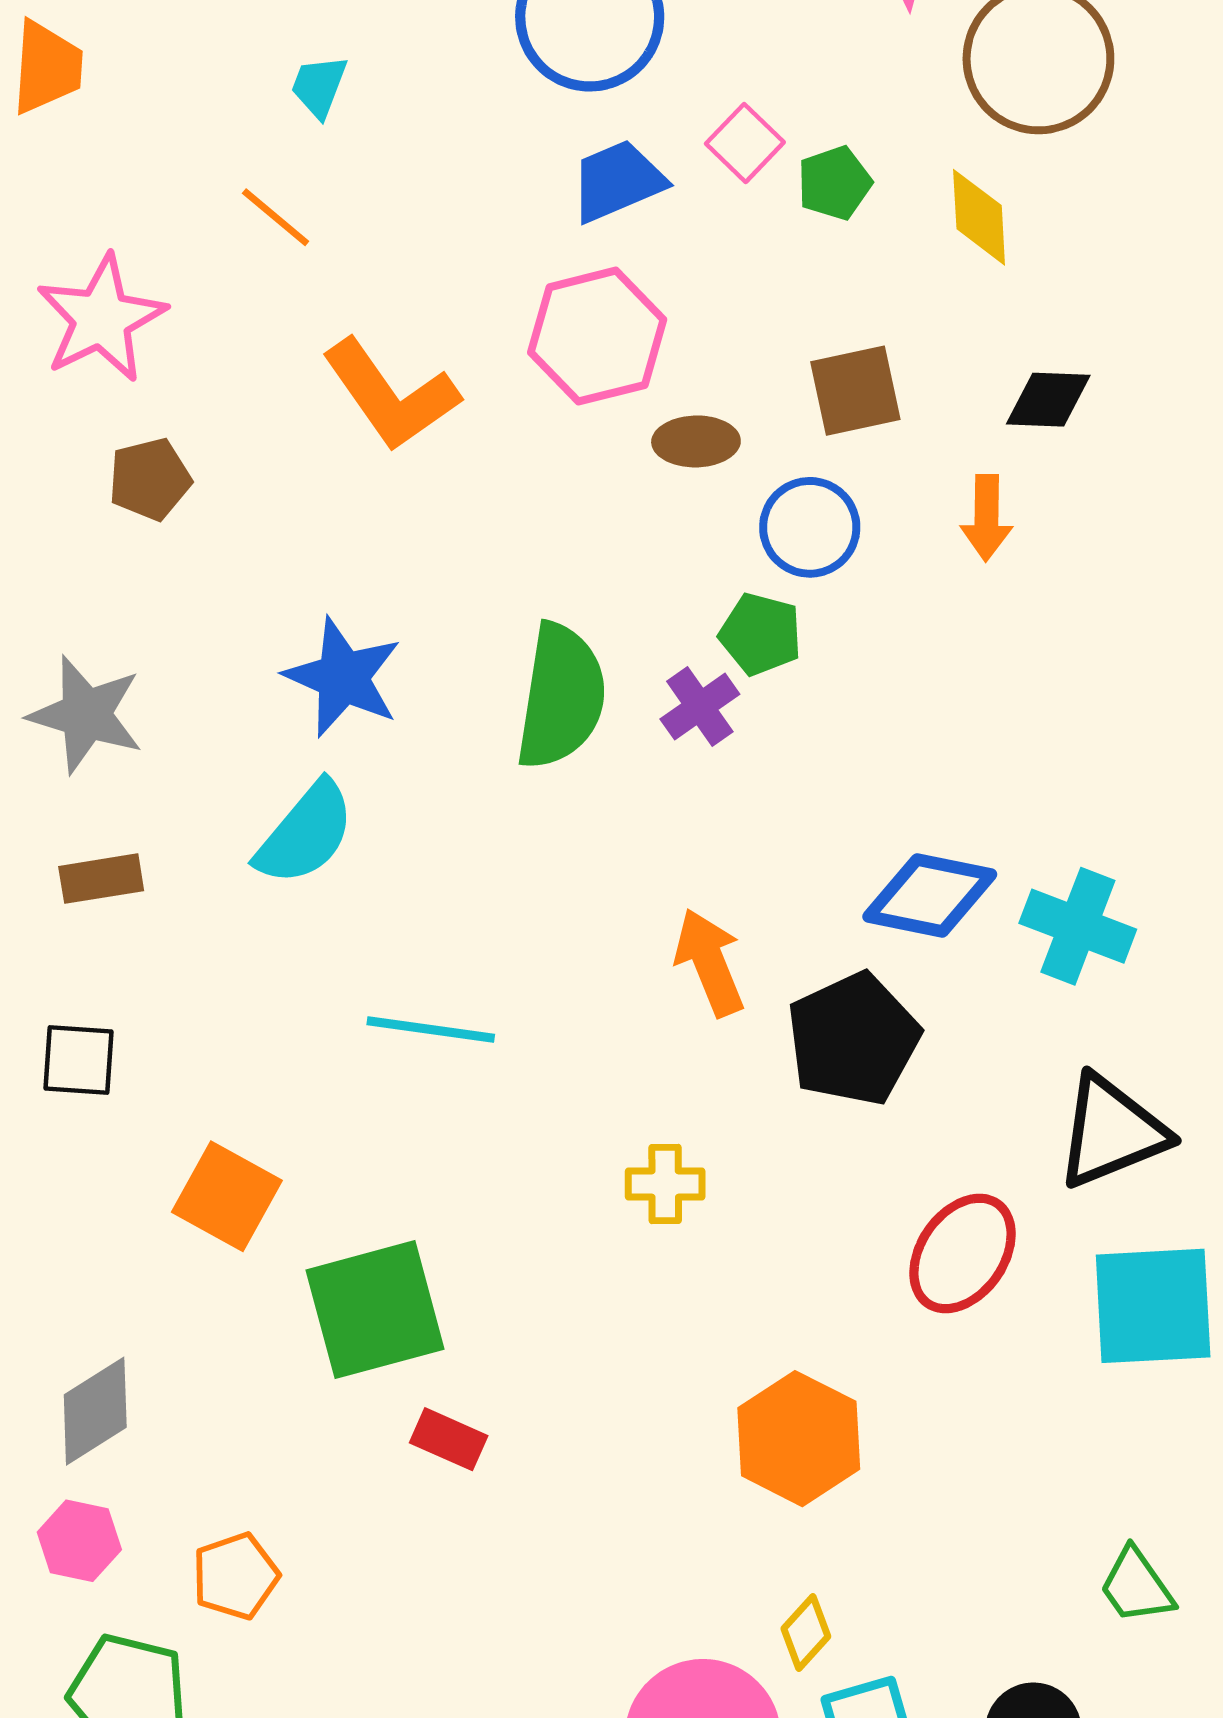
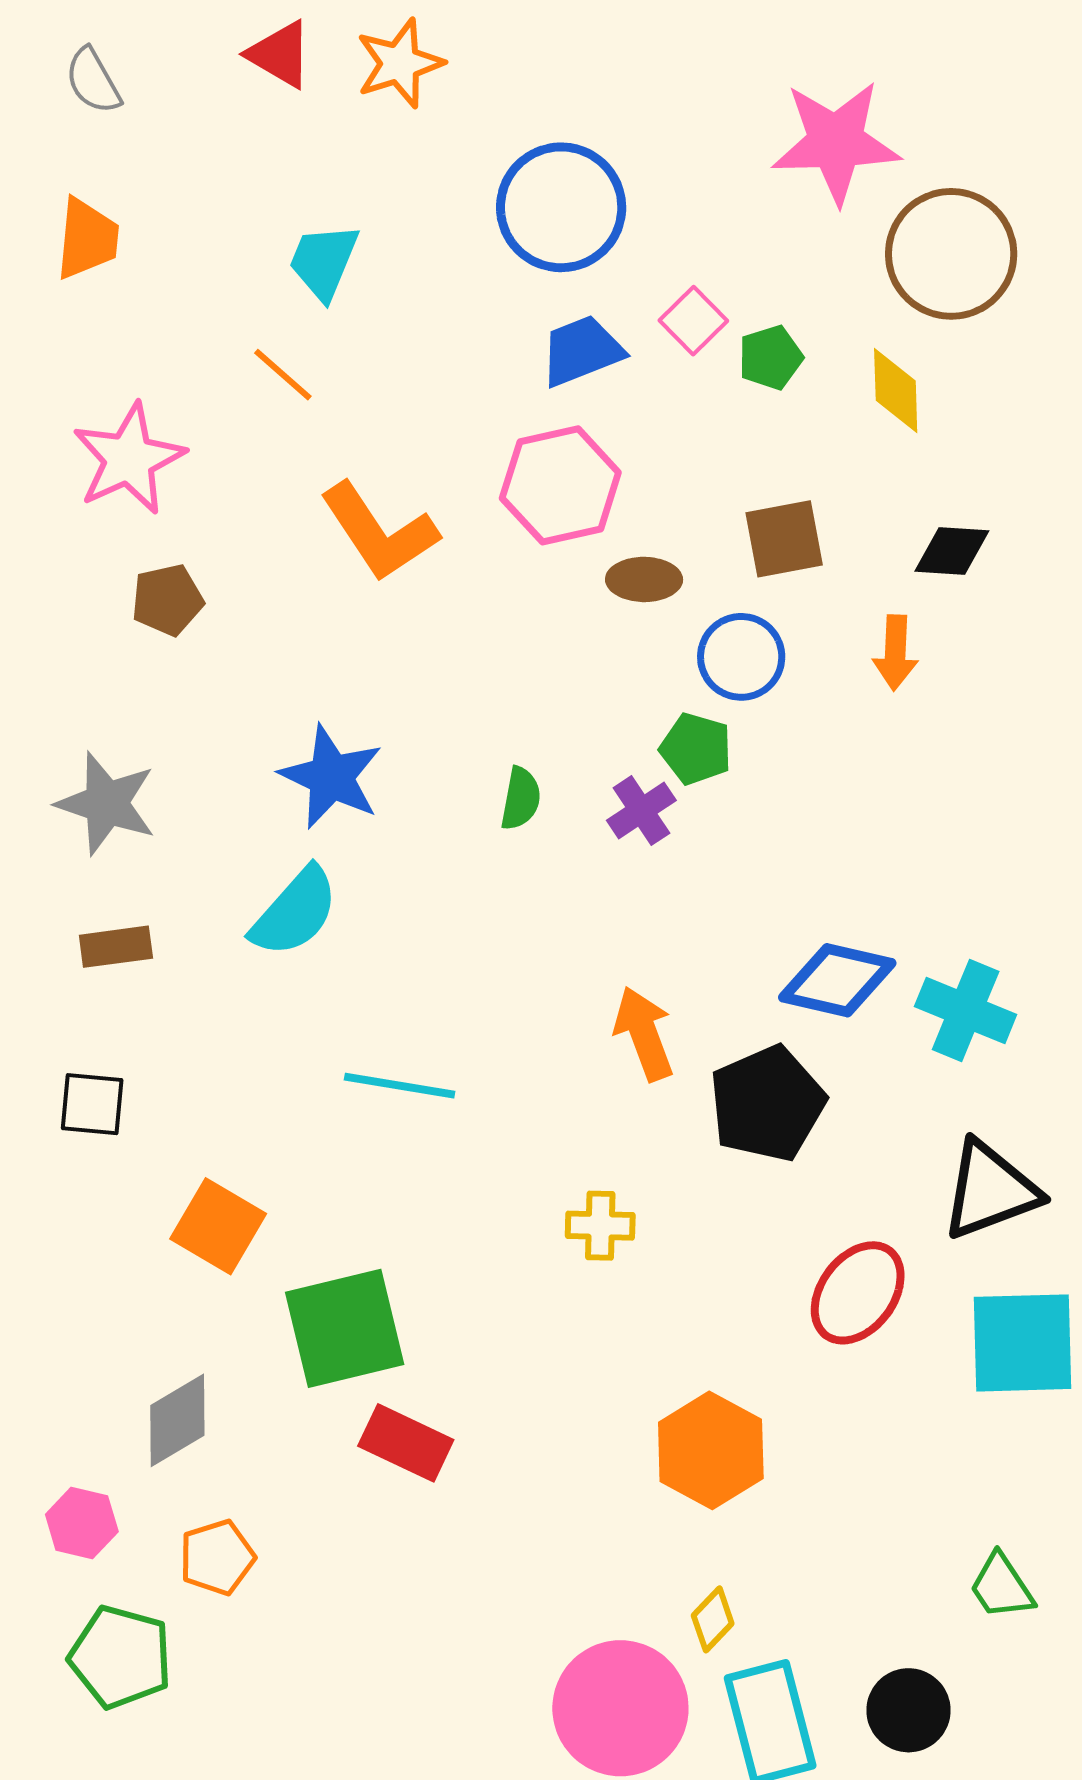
cyan trapezoid: (319, 86) -> (324, 262), size x1.4
green semicircle: (561, 696) -> (521, 799), size x0.5
gray diamond: (95, 1411) -> (177, 1420), moved
red rectangle: (449, 1439) -> (406, 1443), size x1.4

